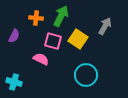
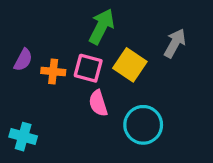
orange cross: (36, 18) -> (53, 71), moved
pink semicircle: (41, 59) -> (98, 103), moved, turned -133

